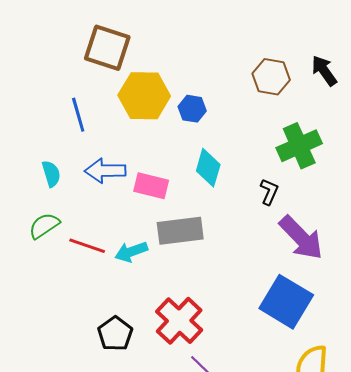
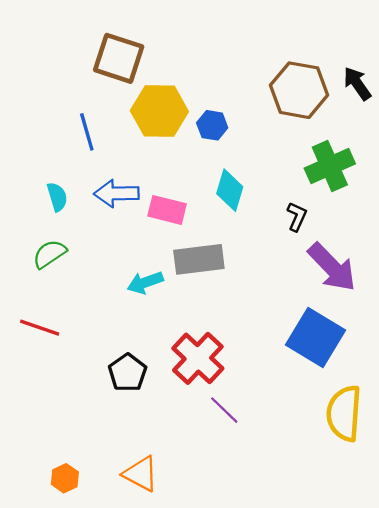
brown hexagon: (271, 77) -> (299, 90), size x1.4
red line: (87, 246) -> (40, 328), moved

